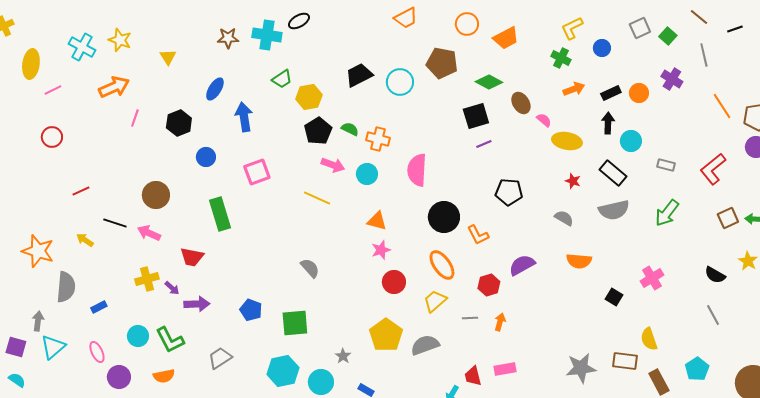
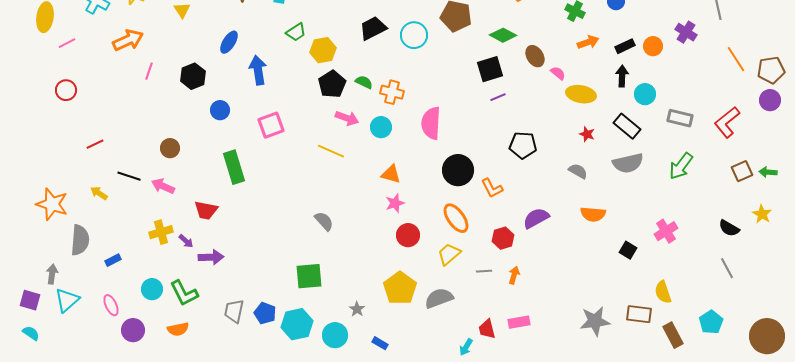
gray rectangle: (666, 165) -> (680, 118), size x1.4
brown circle: (156, 195) -> (170, 148), size x0.7
blue pentagon: (251, 310) -> (265, 313), moved
gray trapezoid: (220, 358) -> (234, 311), turned -45

